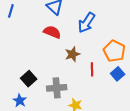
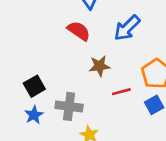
red line: (92, 69) -> (121, 92), turned 64
blue star: (20, 101) -> (34, 115), moved

